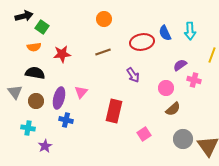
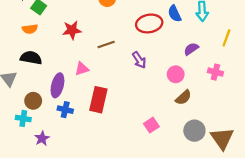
brown line: (103, 52) -> (106, 44), moved
red star: (62, 54) -> (72, 30), moved
pink cross: (194, 80) -> (215, 72), moved
pink triangle: (81, 92) -> (82, 69), moved, turned 32
brown circle: (36, 101) -> (33, 101), moved
red rectangle: (114, 111) -> (98, 100), moved

